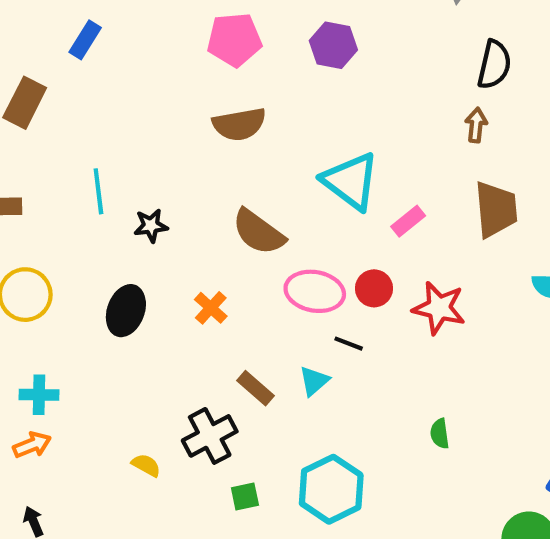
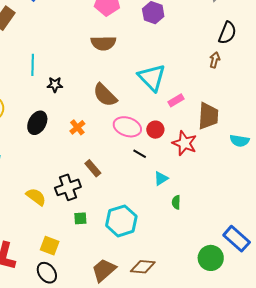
brown trapezoid: (496, 209) -> (208, 116), moved
cyan triangle: (314, 381) -> (161, 178), moved
yellow semicircle: (146, 465) -> (36, 197), size x1.5

